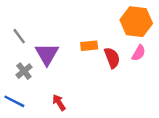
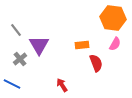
orange rectangle: (89, 46) -> (82, 45), moved
red semicircle: (112, 58) -> (96, 63), moved
red arrow: (59, 102) -> (62, 85), moved

